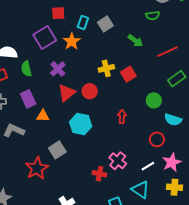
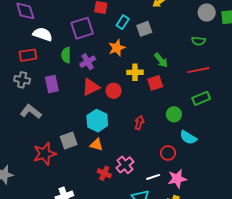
green semicircle: (153, 16) -> (198, 41), moved
orange star: (72, 41) -> (117, 48), moved
green arrow: (135, 41) -> (161, 60), moved
green semicircle: (26, 69) -> (66, 55), moved
orange triangle: (43, 116) -> (96, 145), moved

